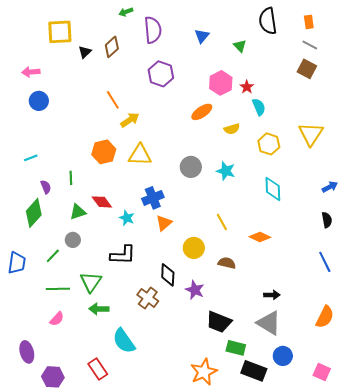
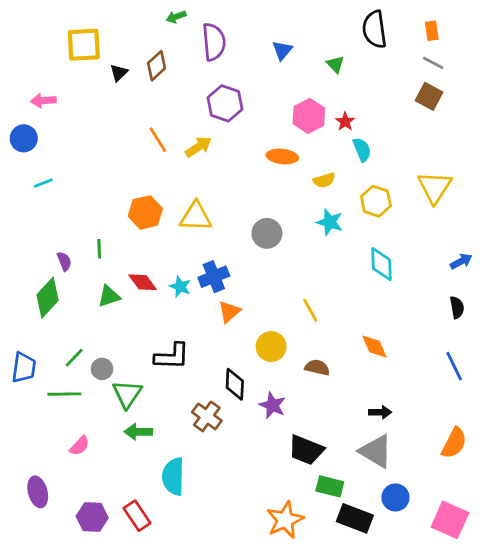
blue circle: (39, 101) -> (24, 138), moved
orange ellipse: (202, 112) -> (282, 157), turned 40
yellow arrow: (130, 120) -> (198, 147), moved
cyan line: (31, 158) -> (43, 183), moved
cyan star: (226, 171) -> (330, 222), moved
cyan star: (127, 218) -> (180, 286), moved
orange diamond: (260, 237) -> (375, 347), moved, turned 40
gray circle: (73, 240) -> (102, 369), moved
green line: (58, 289) -> (64, 394), moved
cyan semicircle: (124, 341) -> (173, 477), turned 36
pink square: (322, 372) -> (450, 520), size x1.5
purple hexagon: (53, 377) -> (92, 517), moved

